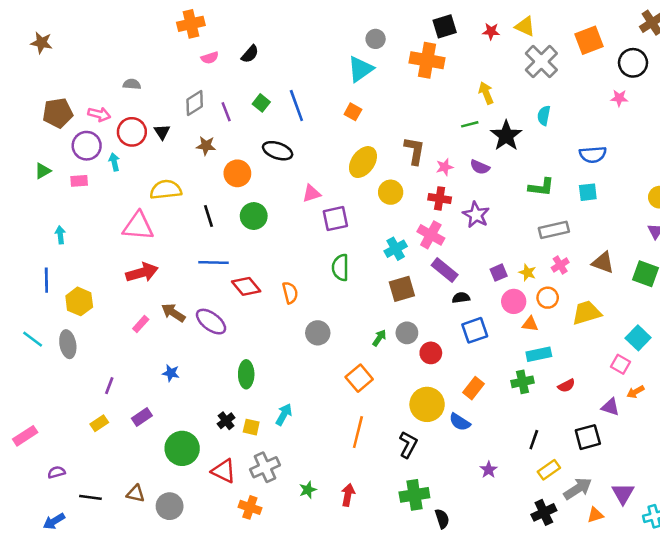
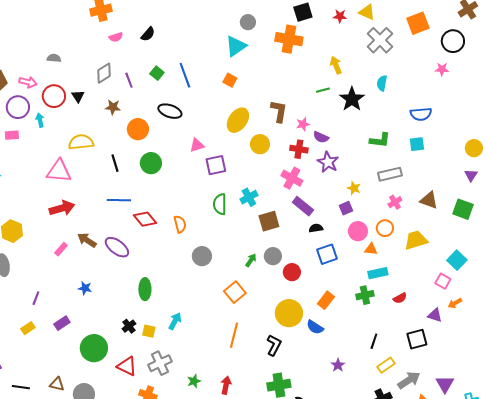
purple semicircle: (480, 167) -> (321, 137), moved
cyan cross: (396, 249) -> (249, 197), moved
yellow star: (528, 273) -> (354, 188), moved

